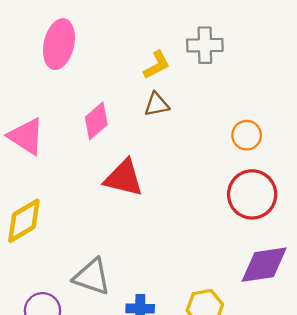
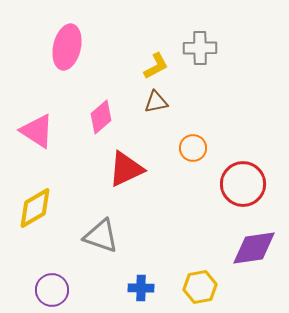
orange circle: (247, 135) -> (193, 148), moved
red triangle: (124, 178) -> (126, 169), turned -39
gray triangle: (92, 277) -> (101, 236), moved

